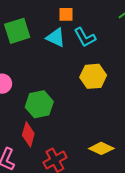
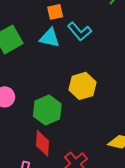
yellow hexagon: (93, 76) -> (83, 86), moved

